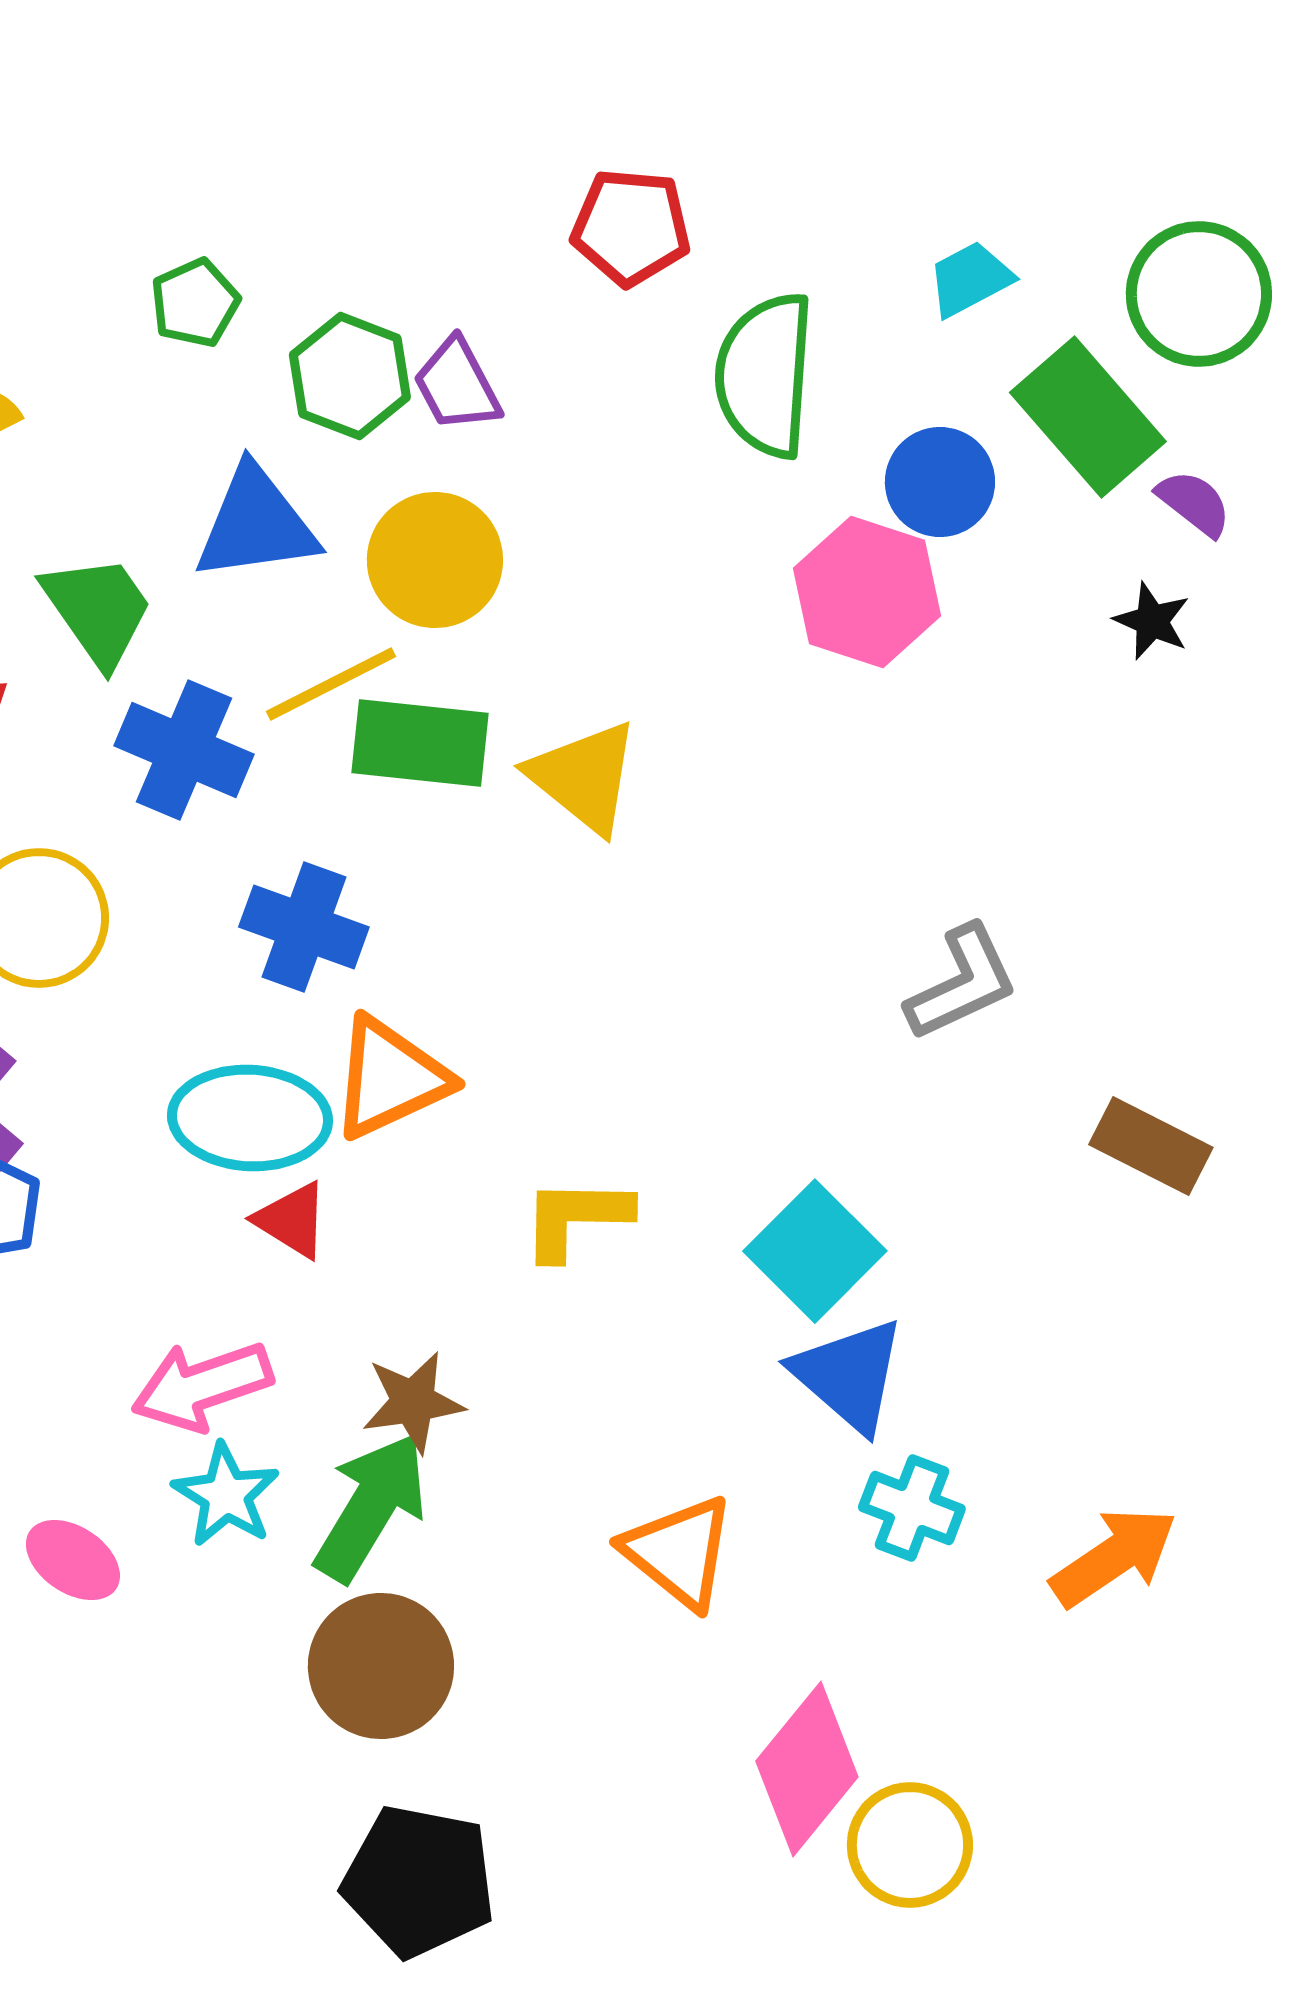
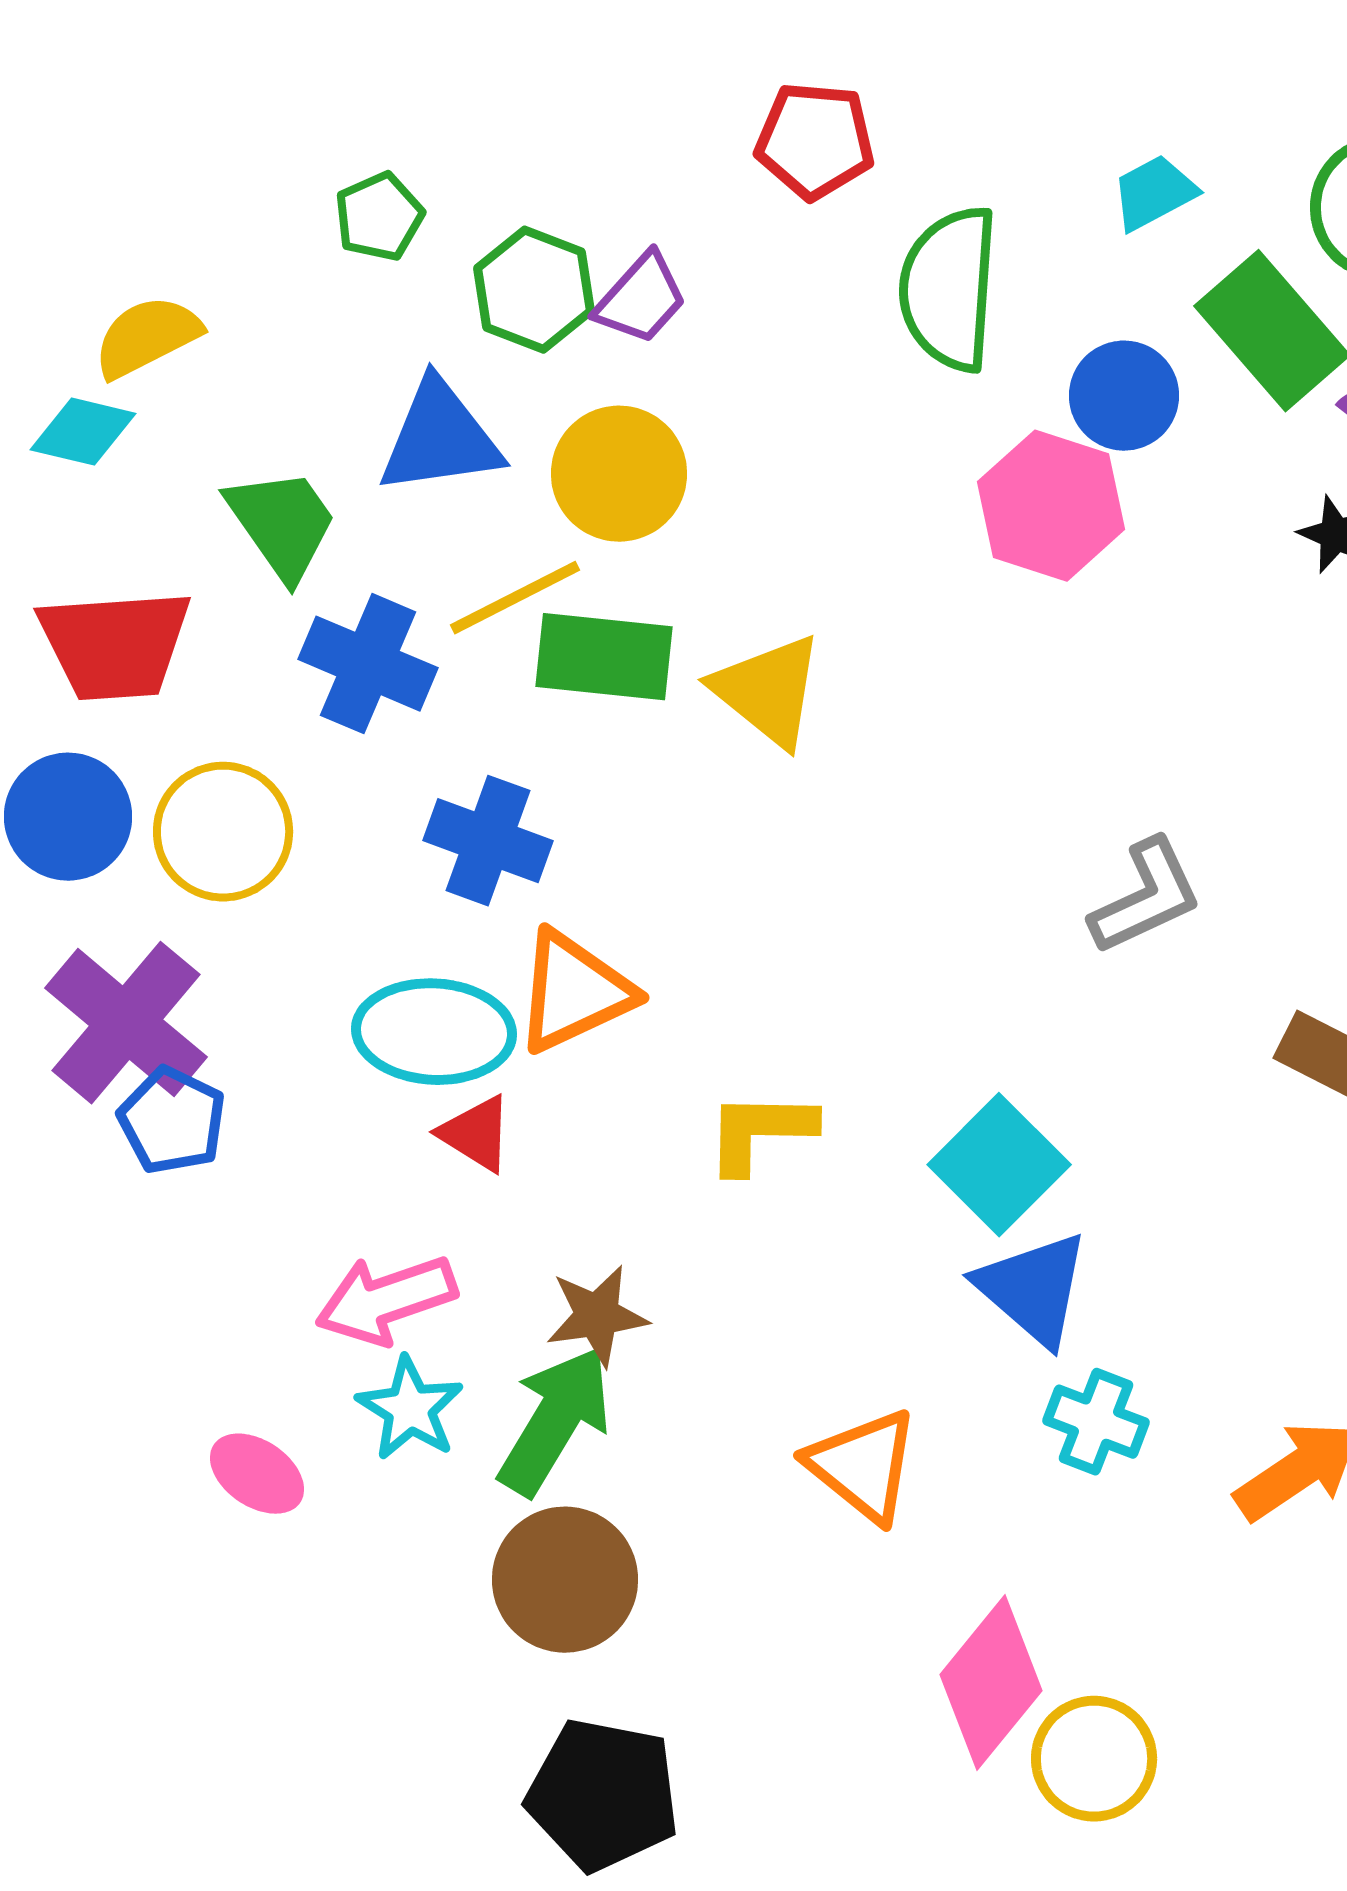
purple trapezoid: (457, 385) -> (641, 299), turned -110

